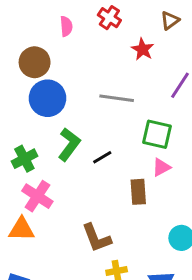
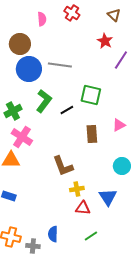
brown triangle: (170, 20) -> (114, 15), turned -40
red star: (143, 49) -> (105, 41), moved
gray line: (117, 98) -> (60, 65), moved
green square: (157, 134) -> (91, 95), moved
pink triangle: (161, 167) -> (119, 125), moved

